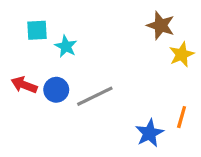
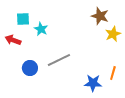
red arrow: (24, 85) -> (13, 40), moved
blue circle: (56, 90) -> (30, 68), moved
blue star: (149, 133) -> (93, 83), turned 30

